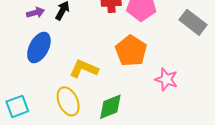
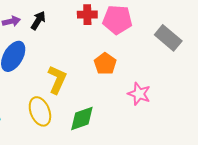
orange pentagon: (131, 51) -> (105, 64), size x0.7
yellow L-shape: (84, 69) -> (57, 80), turned 88

